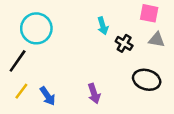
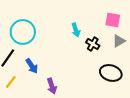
gray triangle: (157, 40) -> (119, 41), turned -40
purple arrow: (94, 94) -> (52, 86), moved
blue arrow: (48, 96) -> (32, 66), moved

